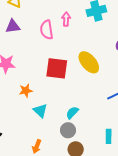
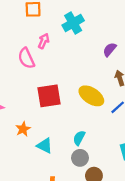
pink arrow: (66, 19) -> (44, 41), turned 40
yellow ellipse: (89, 62) -> (91, 96), moved

